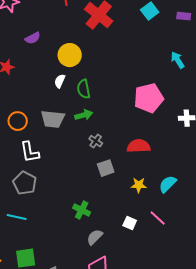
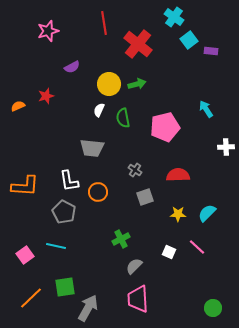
purple rectangle: (184, 16) -> (211, 51), moved
cyan arrow: (178, 60) -> (206, 109), moved
pink pentagon: (149, 98) -> (165, 127), moved
green arrow: (84, 115) -> (137, 84), moved
orange circle: (18, 121) -> (98, 192), moved
green cross: (82, 210) -> (121, 239), turned 36

